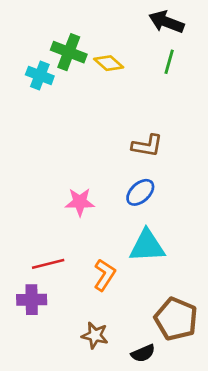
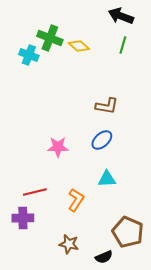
cyan triangle: (147, 246) -> (107, 179), size x0.7

